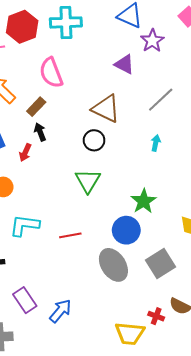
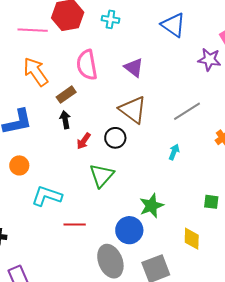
cyan cross: (66, 22) -> (110, 19), size x0.6
purple star: (152, 41) -> (209, 60), moved, turned 30
purple triangle: (124, 64) -> (134, 68), moved
red arrow: (25, 153) -> (84, 141), moved
cyan L-shape: (24, 225) -> (47, 196), moved

